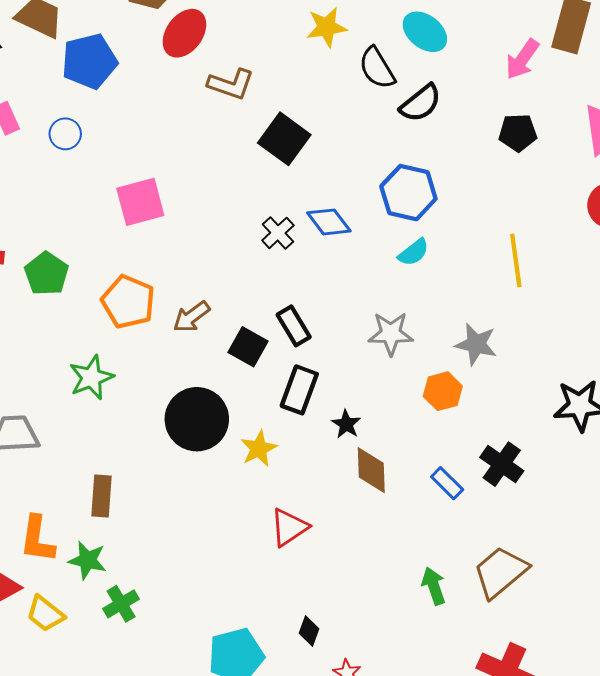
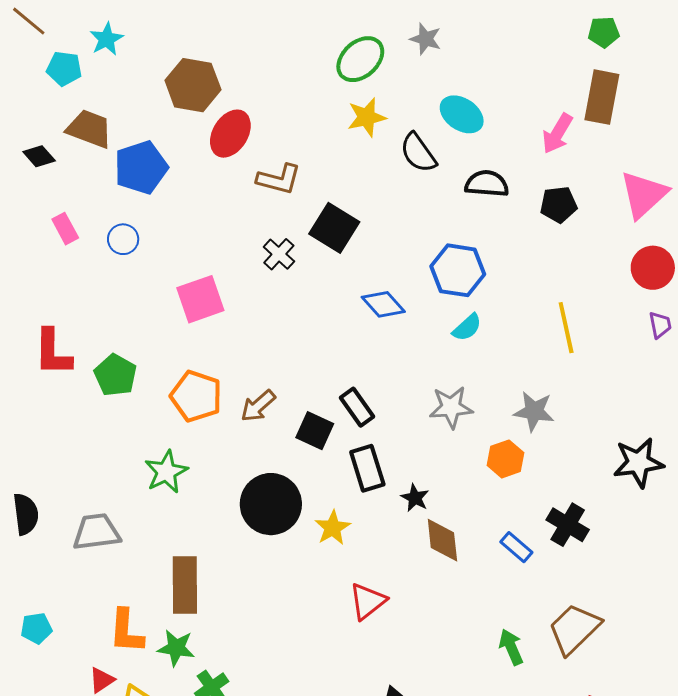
black semicircle: (421, 103) -> (487, 184), moved, turned -132
black cross: (278, 233) -> (279, 254), moved
black rectangle: (299, 390) -> (367, 468), turned -33
brown rectangle: (102, 496) -> (185, 585), size x1.4

